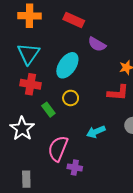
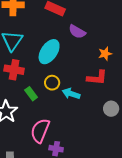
cyan arrow: (96, 132) -> (71, 94), moved, turned 42

